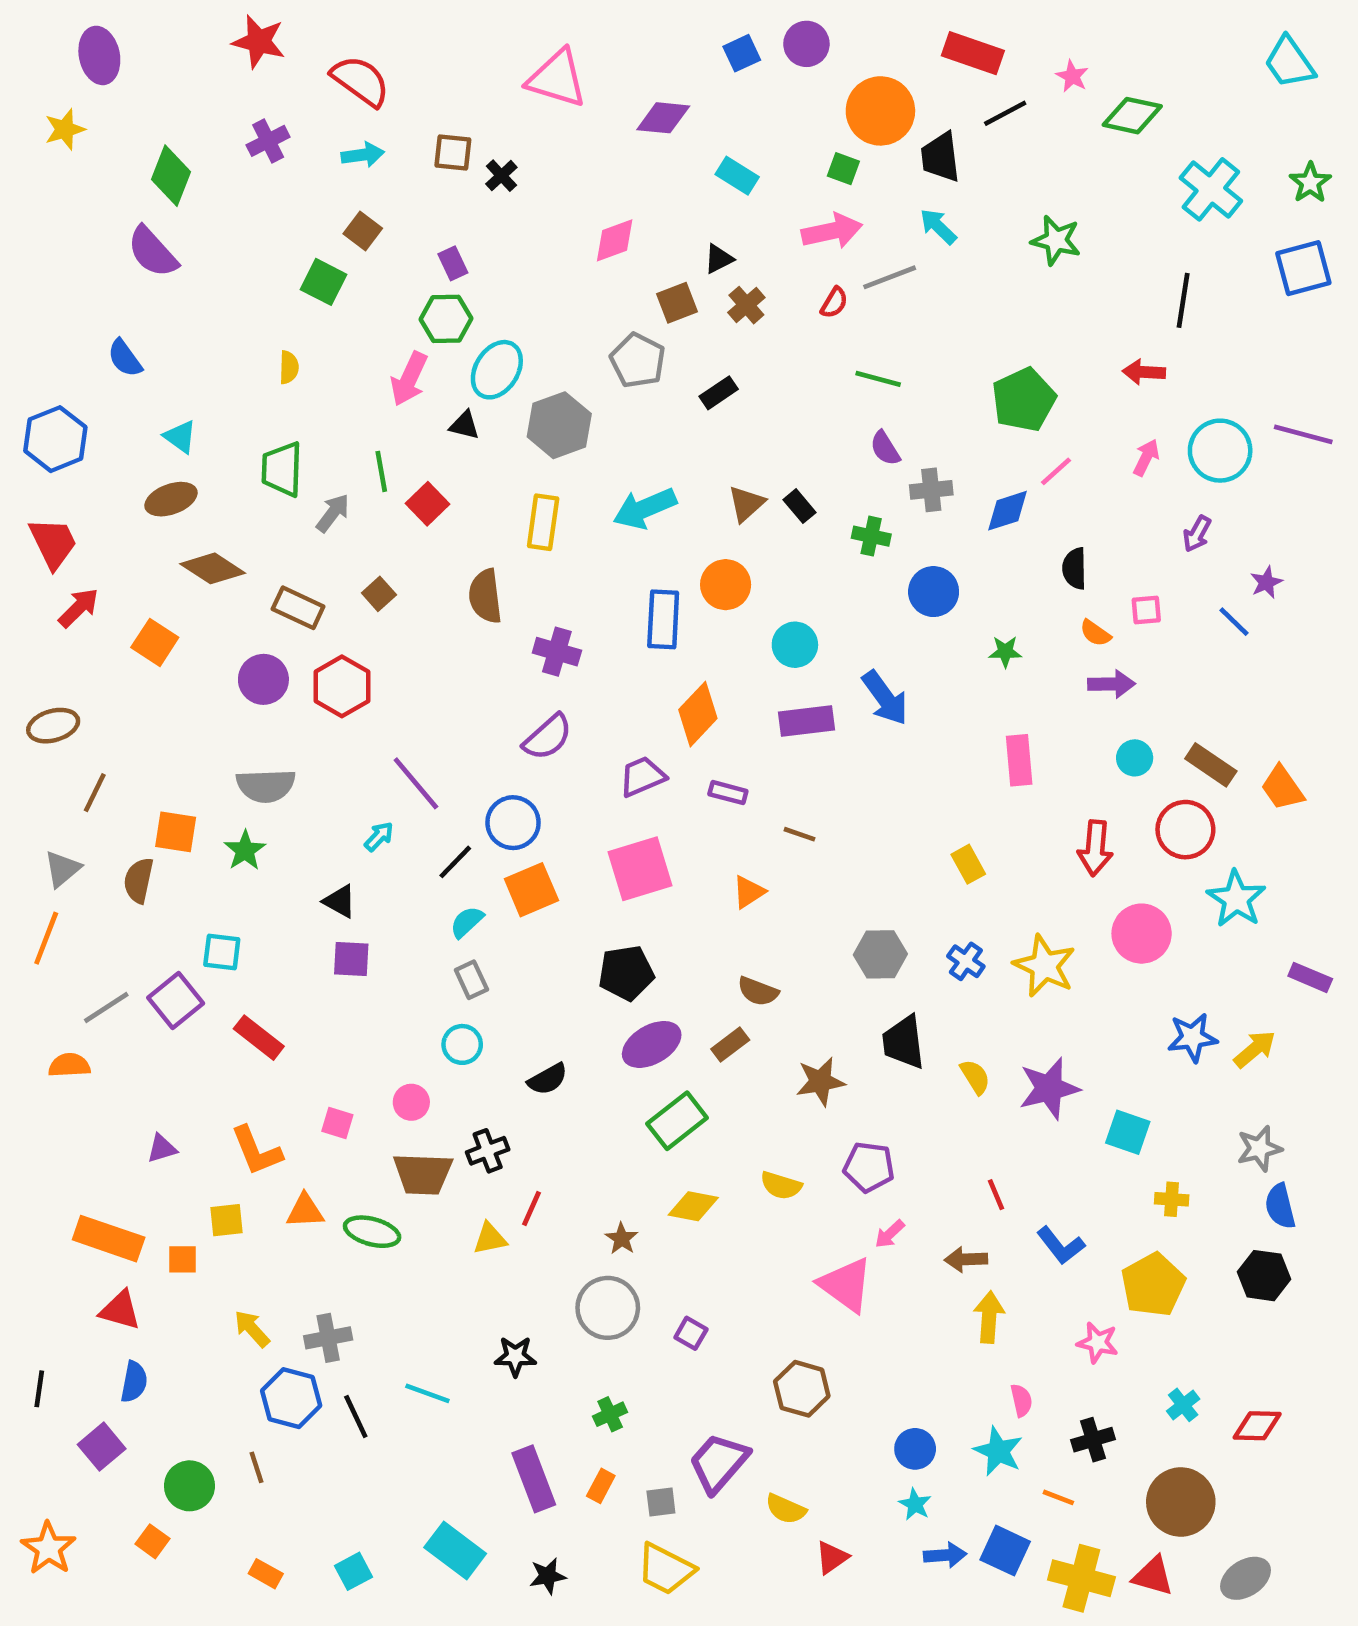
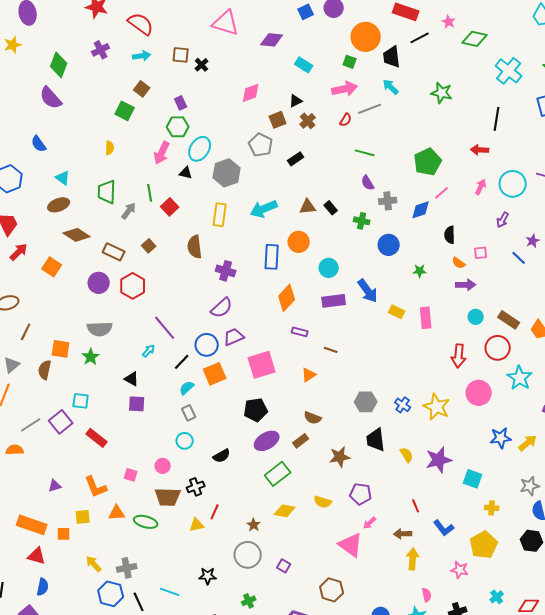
brown triangle: (746, 504) -> (308, 207), turned 36
purple trapezoid: (642, 776) -> (234, 337), moved
yellow rectangle: (968, 864) -> (397, 312), moved, turned -35

